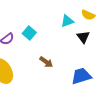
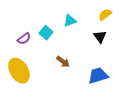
yellow semicircle: (88, 15) -> (105, 15), turned 120
cyan triangle: (67, 21) -> (70, 21), moved

